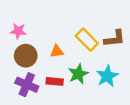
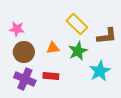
yellow rectangle: (87, 40) -> (77, 24), moved
green star: (78, 74) -> (78, 51), moved

